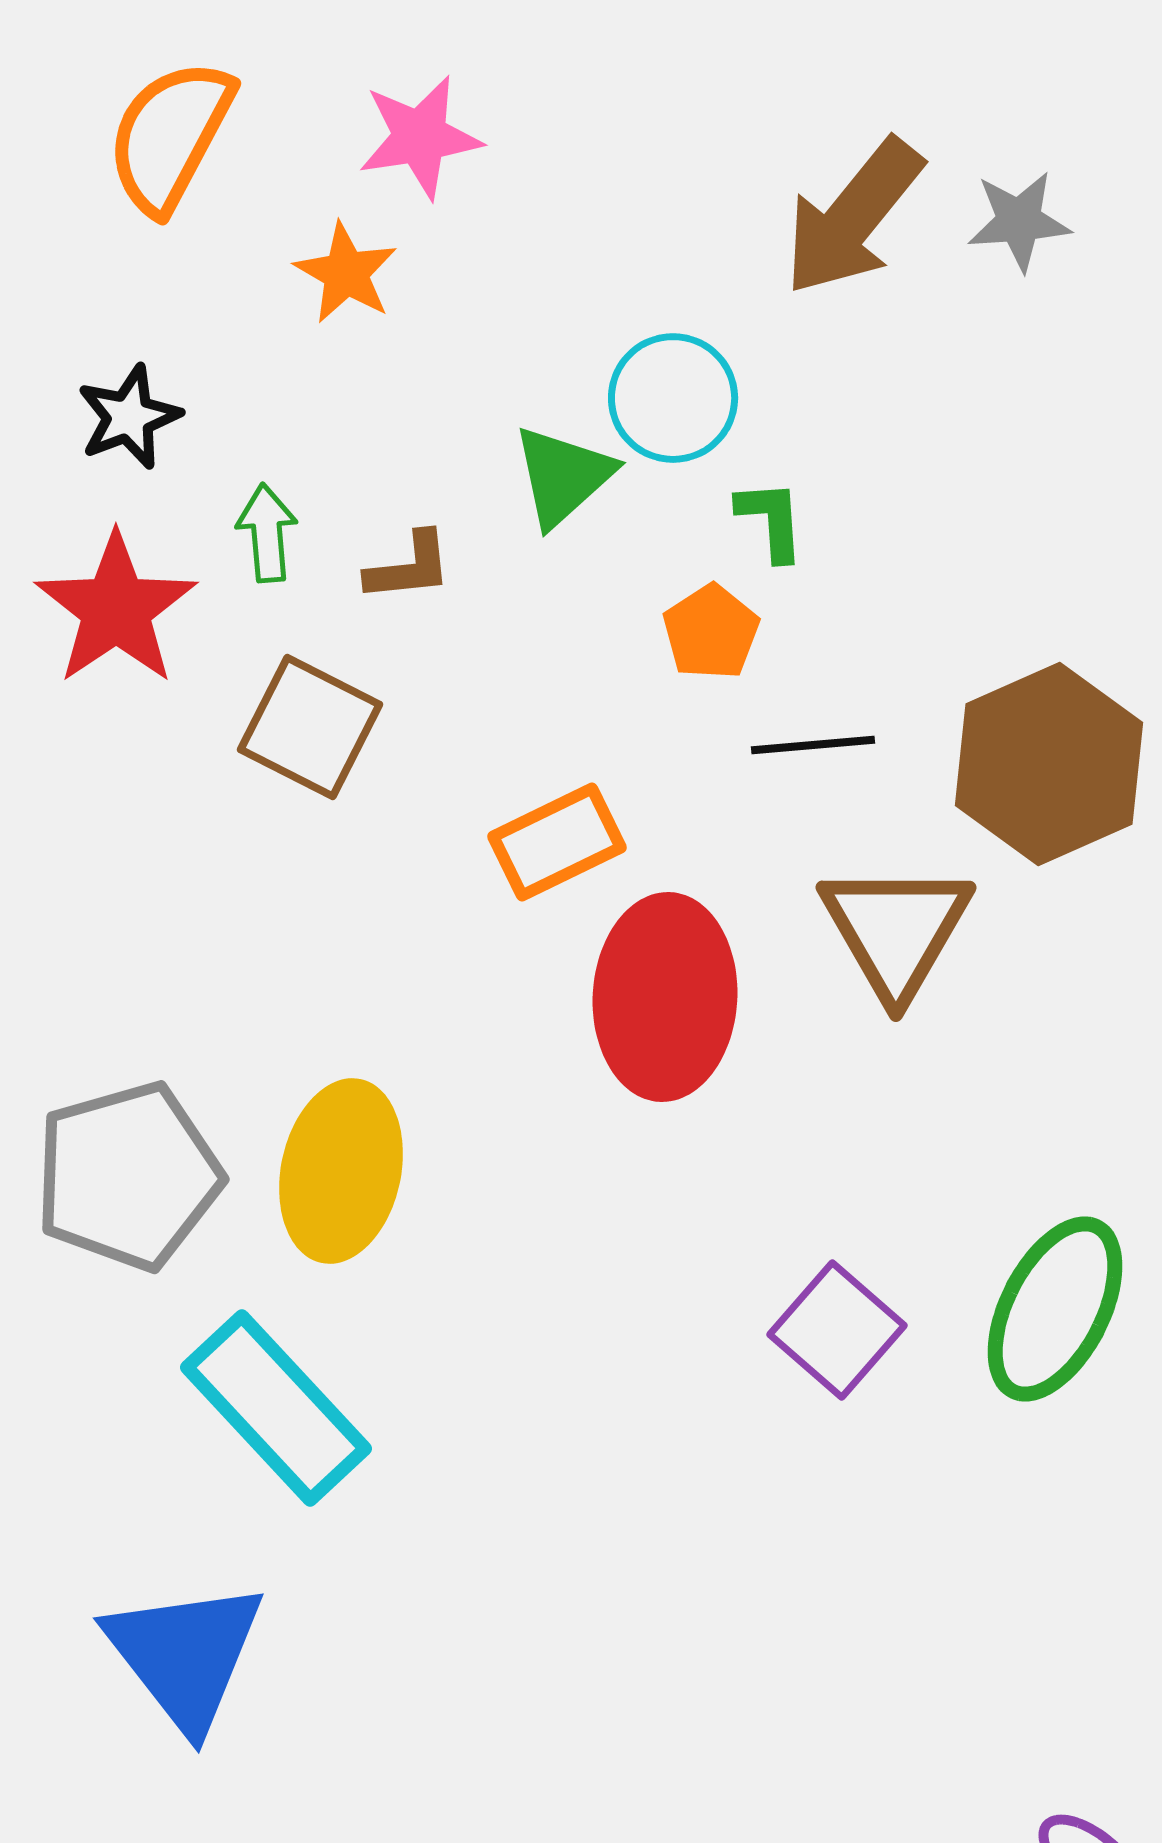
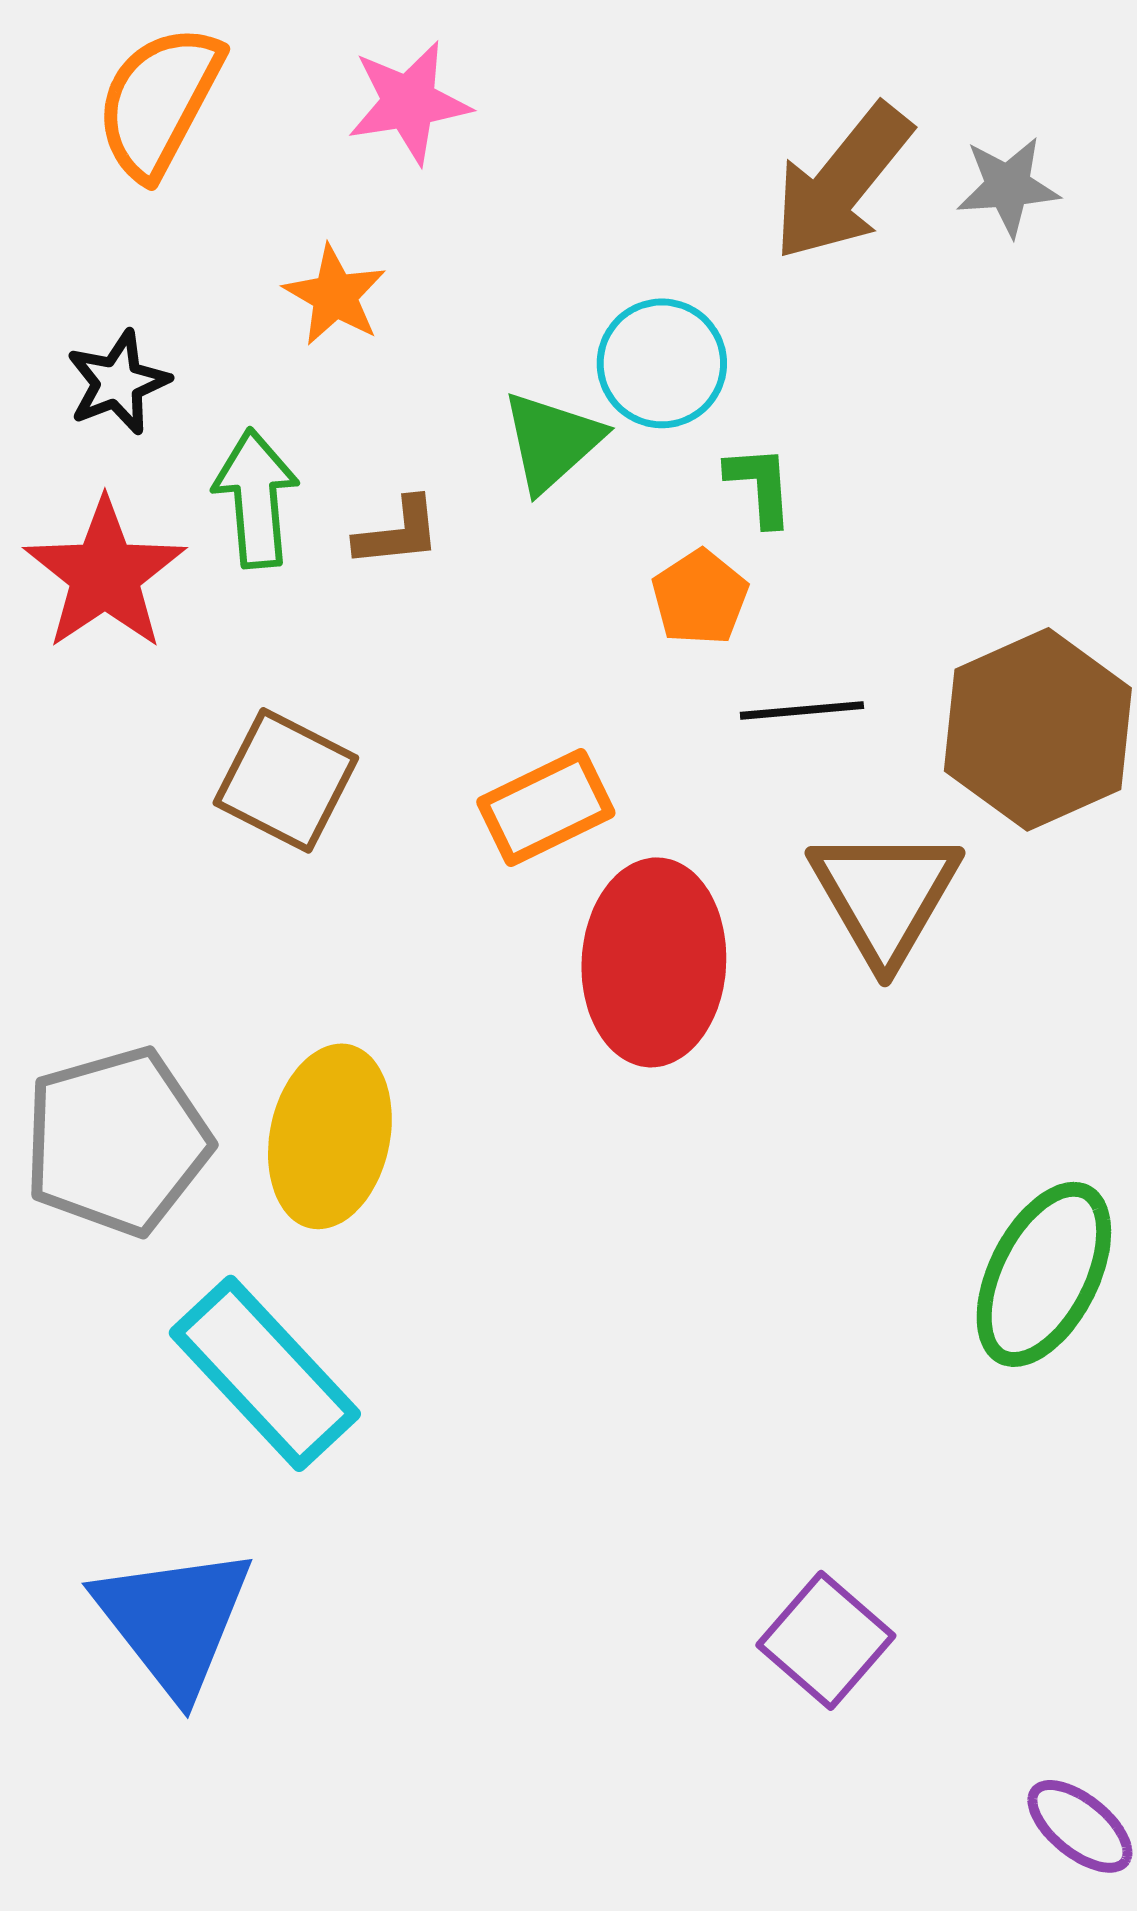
orange star: (346, 273) -> (335, 295), moved
green arrow: (267, 533) -> (256, 498), size x1.4
brown square: (310, 727) -> (286, 780), moved
purple square: (837, 1330) -> (826, 1640), moved

